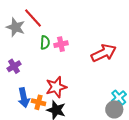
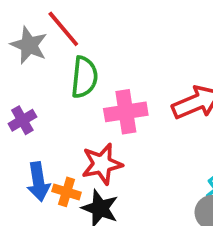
green semicircle: (45, 43) -> (84, 77), size x1.5
pink cross: (61, 44) -> (126, 112), moved, size x1.5

